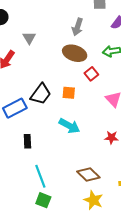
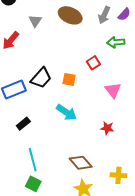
gray arrow: (77, 27) -> (104, 15), moved
brown ellipse: (75, 53) -> (70, 15), moved
black rectangle: (27, 141) -> (23, 124), turned 48

